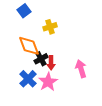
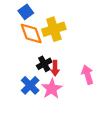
yellow cross: (50, 27) -> (54, 29), size x1.5
orange diamond: (29, 46) -> (31, 34), moved

